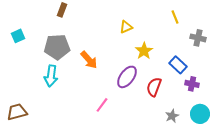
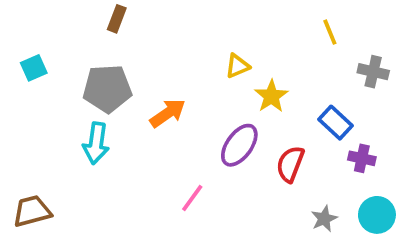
yellow triangle: (126, 27) -> (237, 66), moved
orange arrow: (89, 60) -> (168, 113), turned -84

